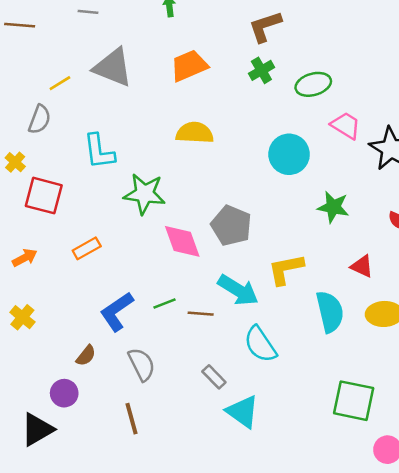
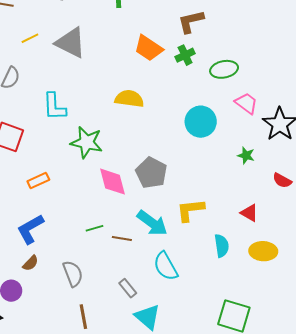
orange trapezoid: (189, 66) -> (149, 48), moved, turned -128
yellow line: (60, 83) -> (30, 38), moved
green star: (333, 207) -> (246, 155), moved, size x0.7
blue L-shape: (117, 311) -> (30, 229), moved
cyan semicircle: (330, 312) -> (222, 246), size x0.7
brown line: (131, 419) -> (83, 317), moved

